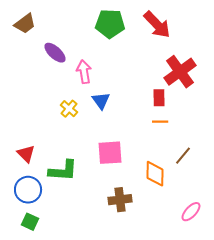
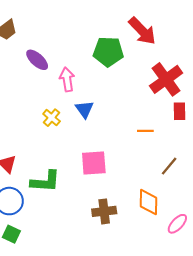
green pentagon: (110, 24) -> (108, 52), moved
red rectangle: (159, 98) -> (179, 111), moved
orange diamond: (155, 174) -> (148, 202), moved

